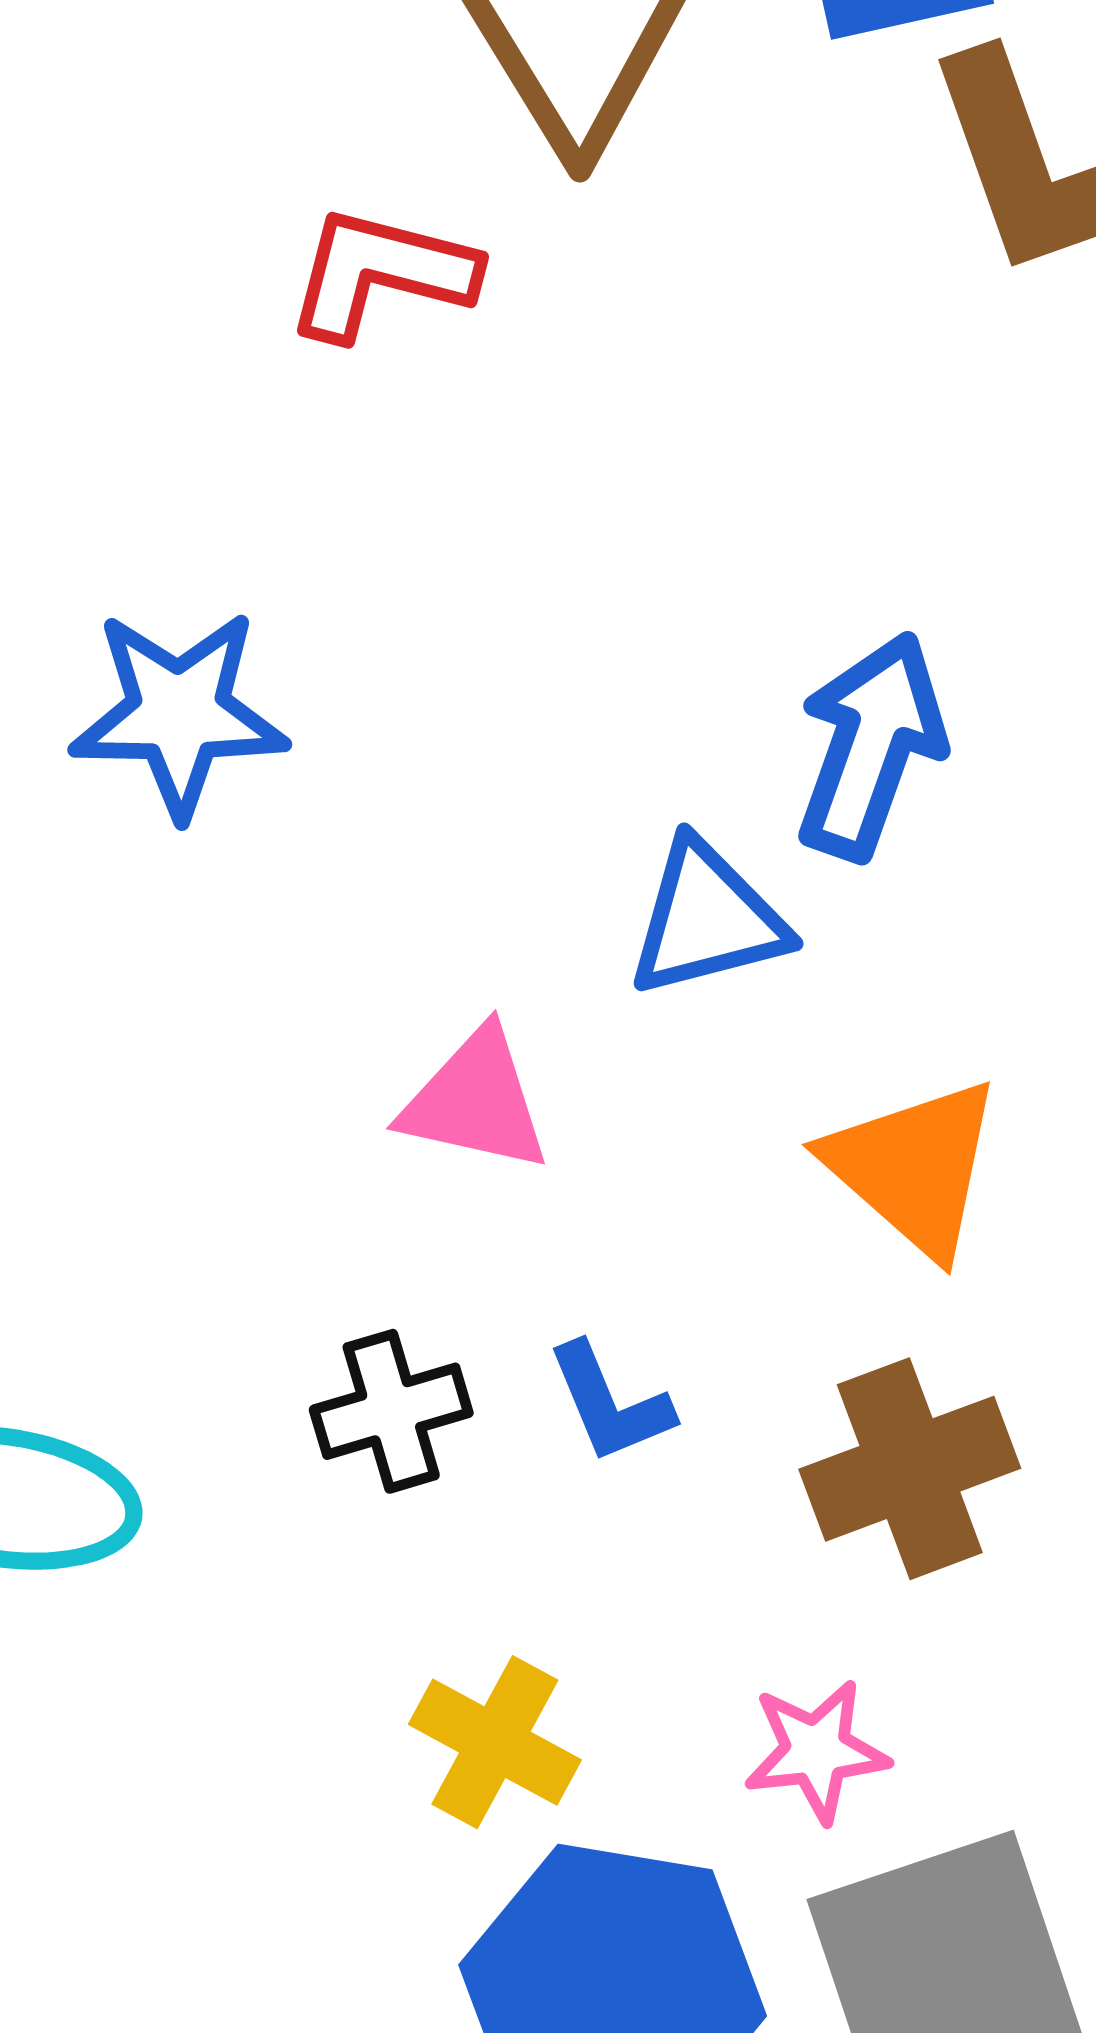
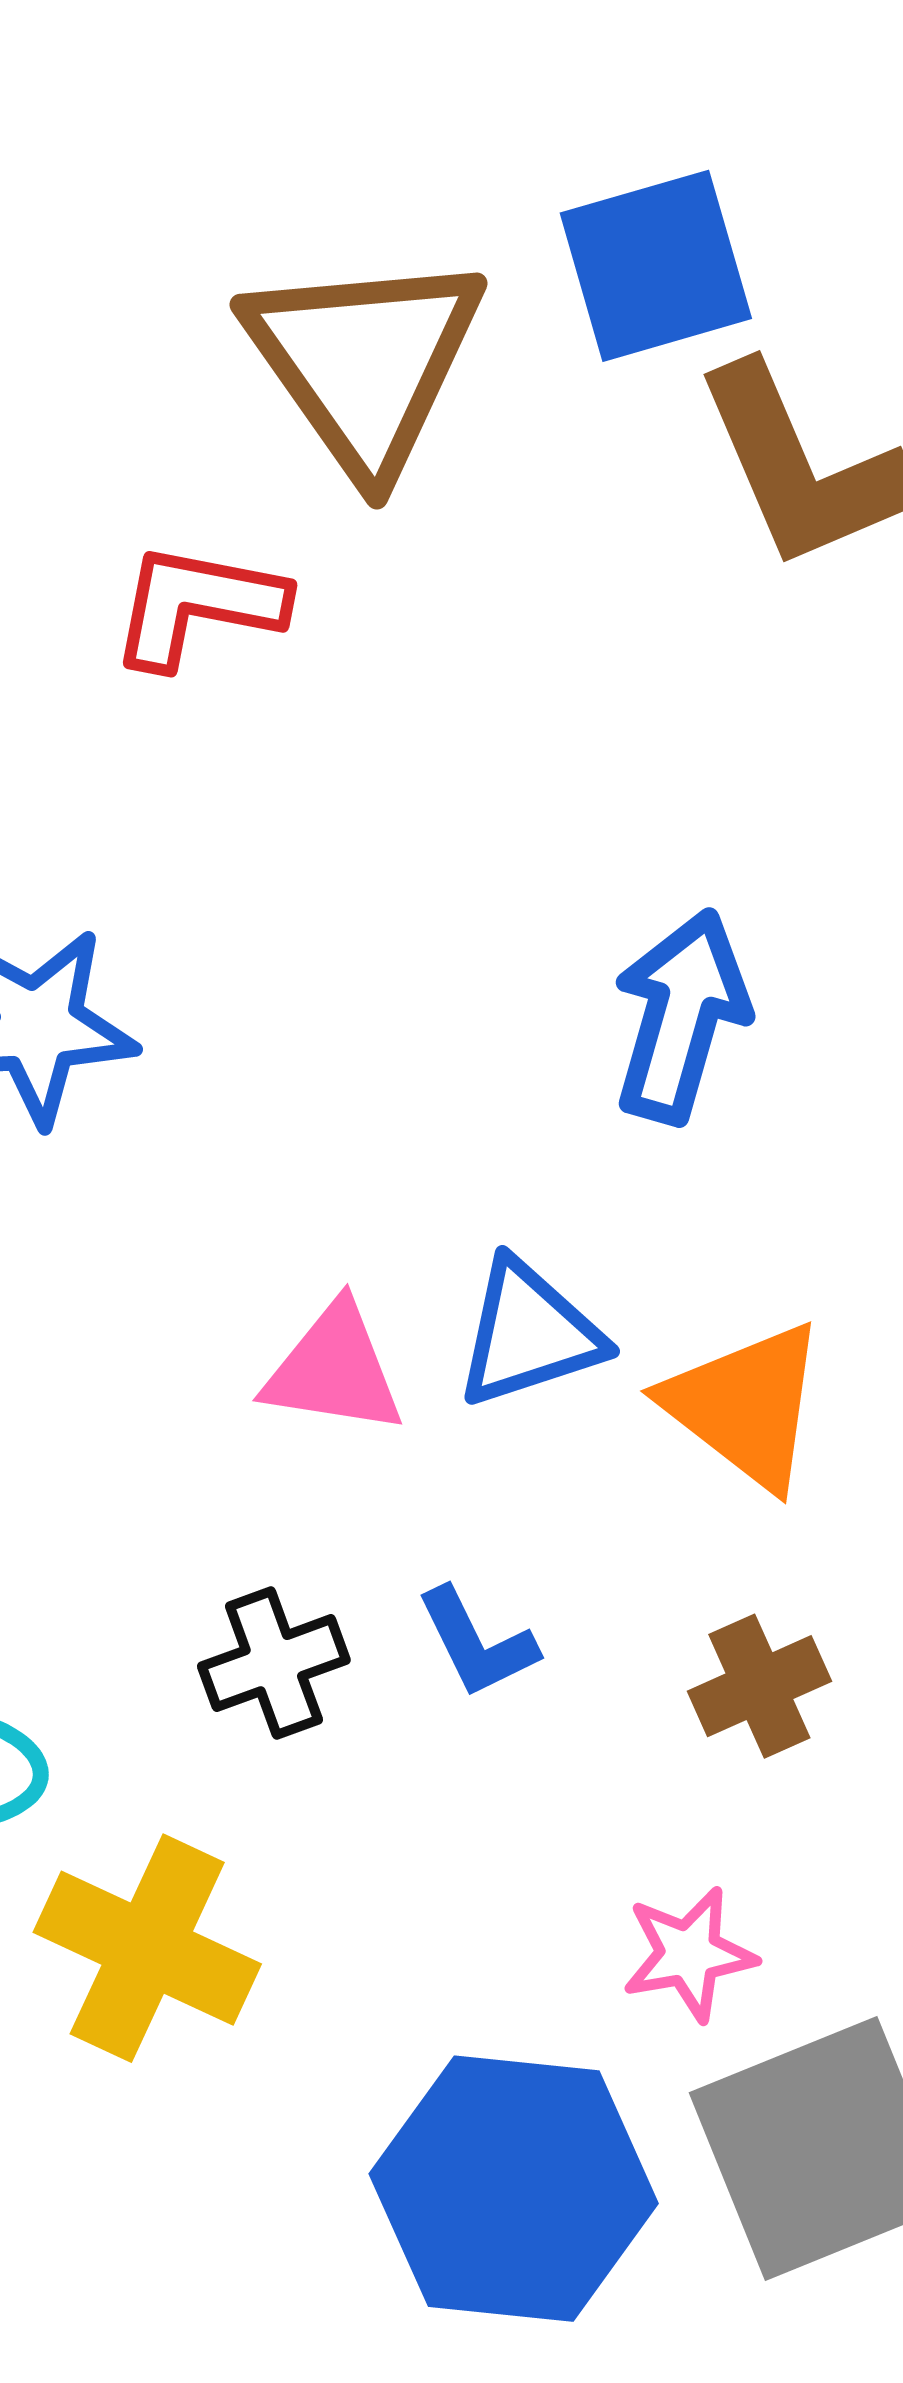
blue triangle: (707, 919) -> (529, 1334), moved
brown cross: (910, 1469) -> (759, 1686), size x0.7
yellow cross: (495, 1742) -> (147, 1948), moved, size x1.4

